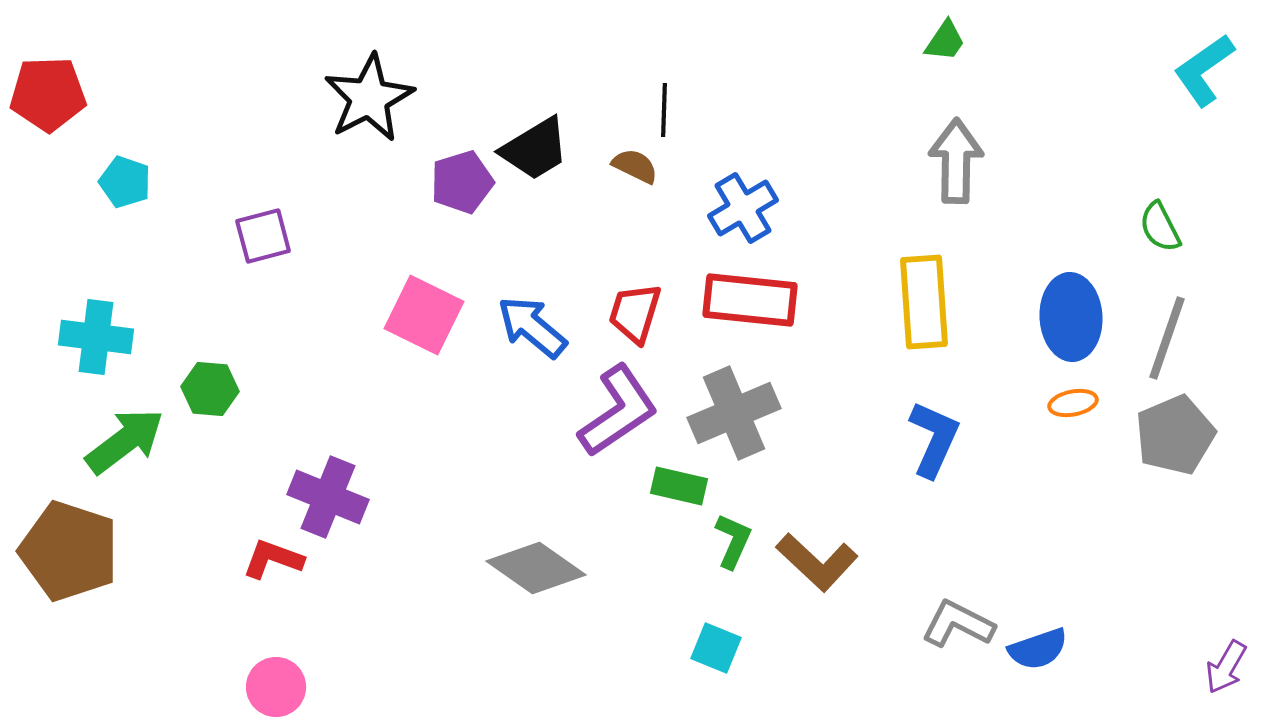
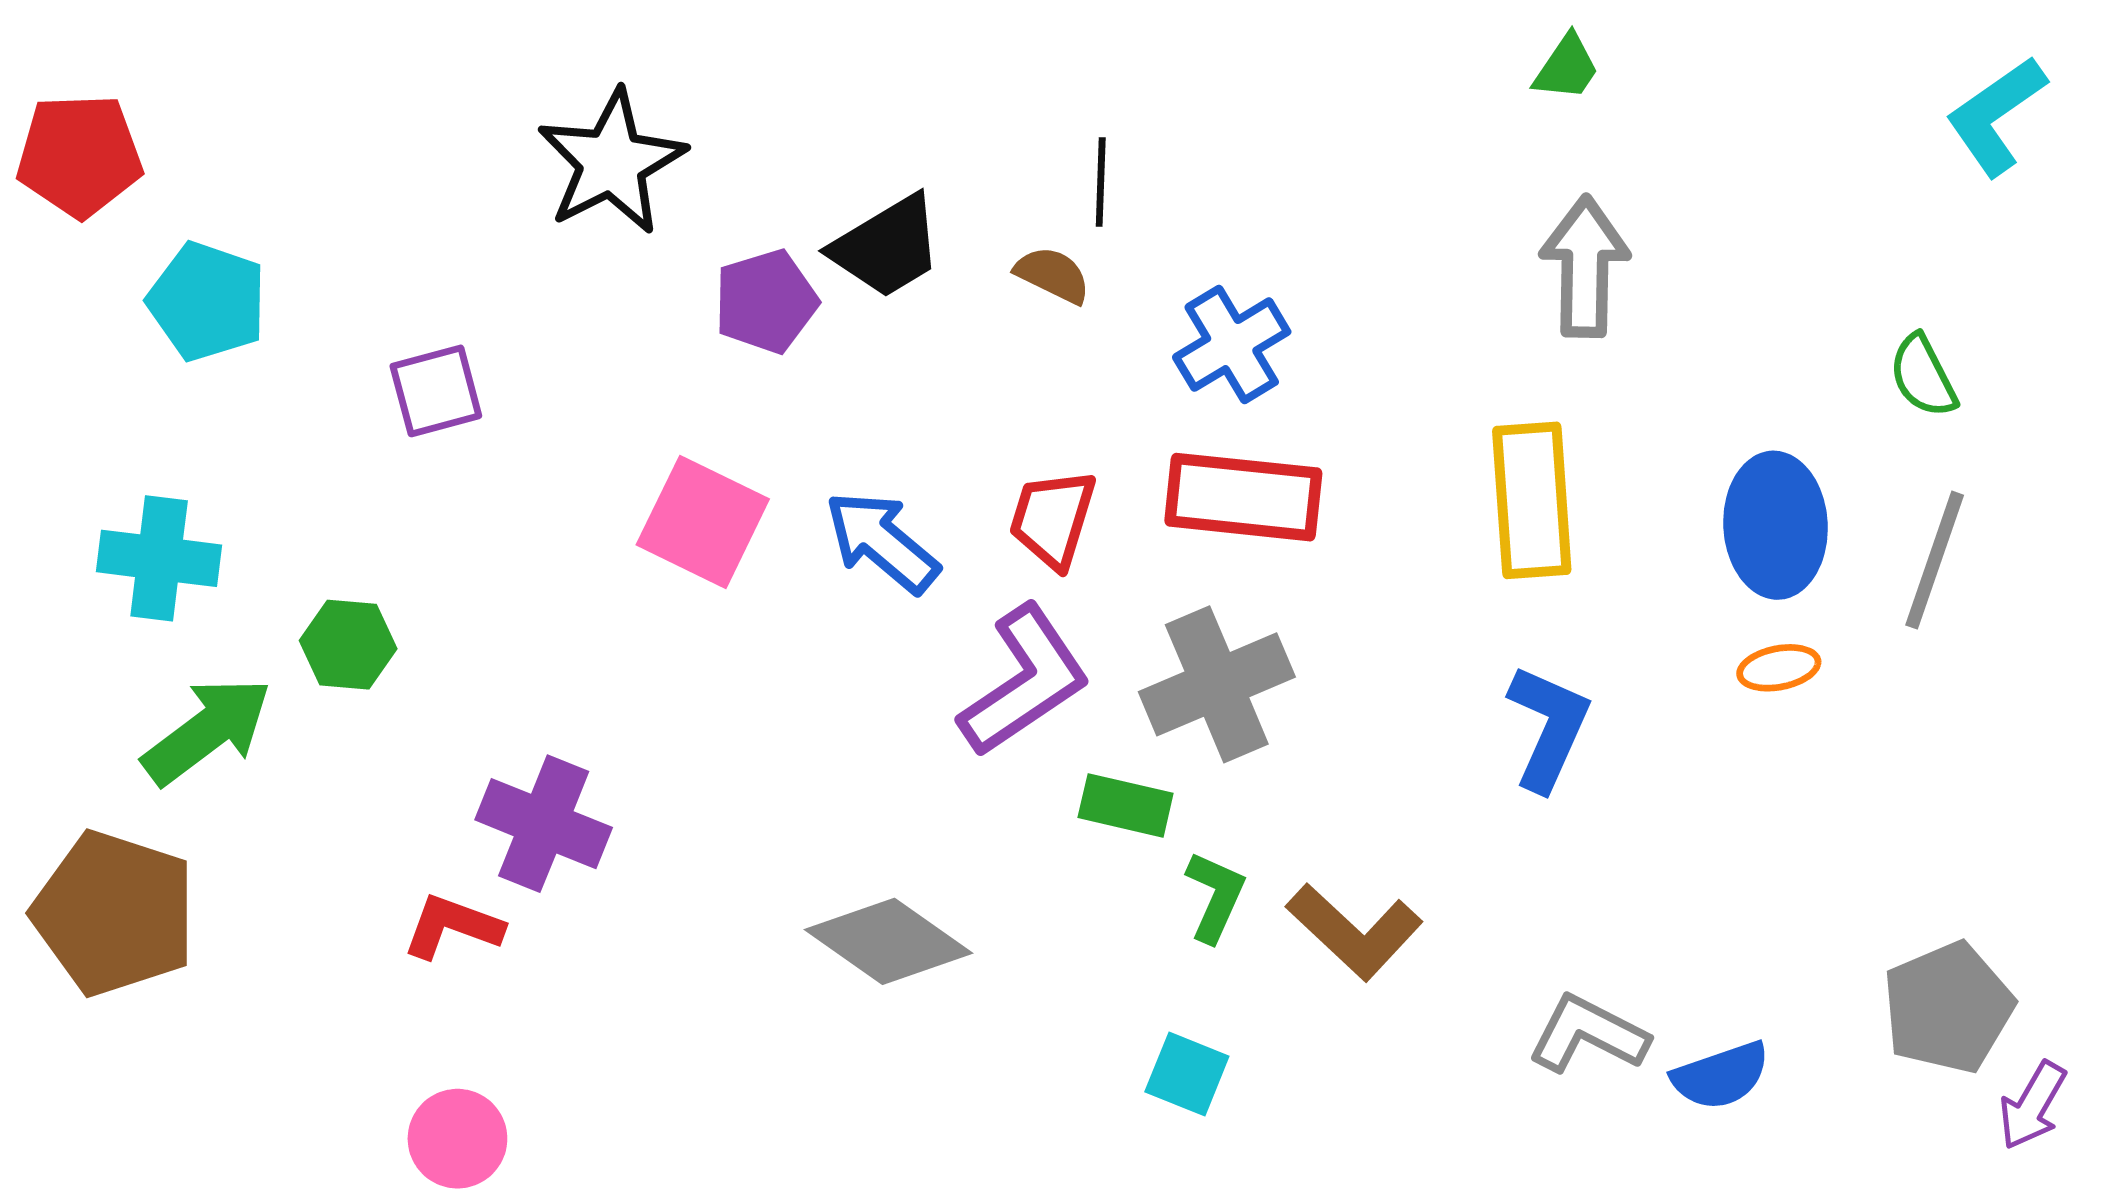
cyan pentagon: (125, 182) -> (207, 301), size x1.4
gray pentagon: (1175, 435) -> (1948, 1008), moved

